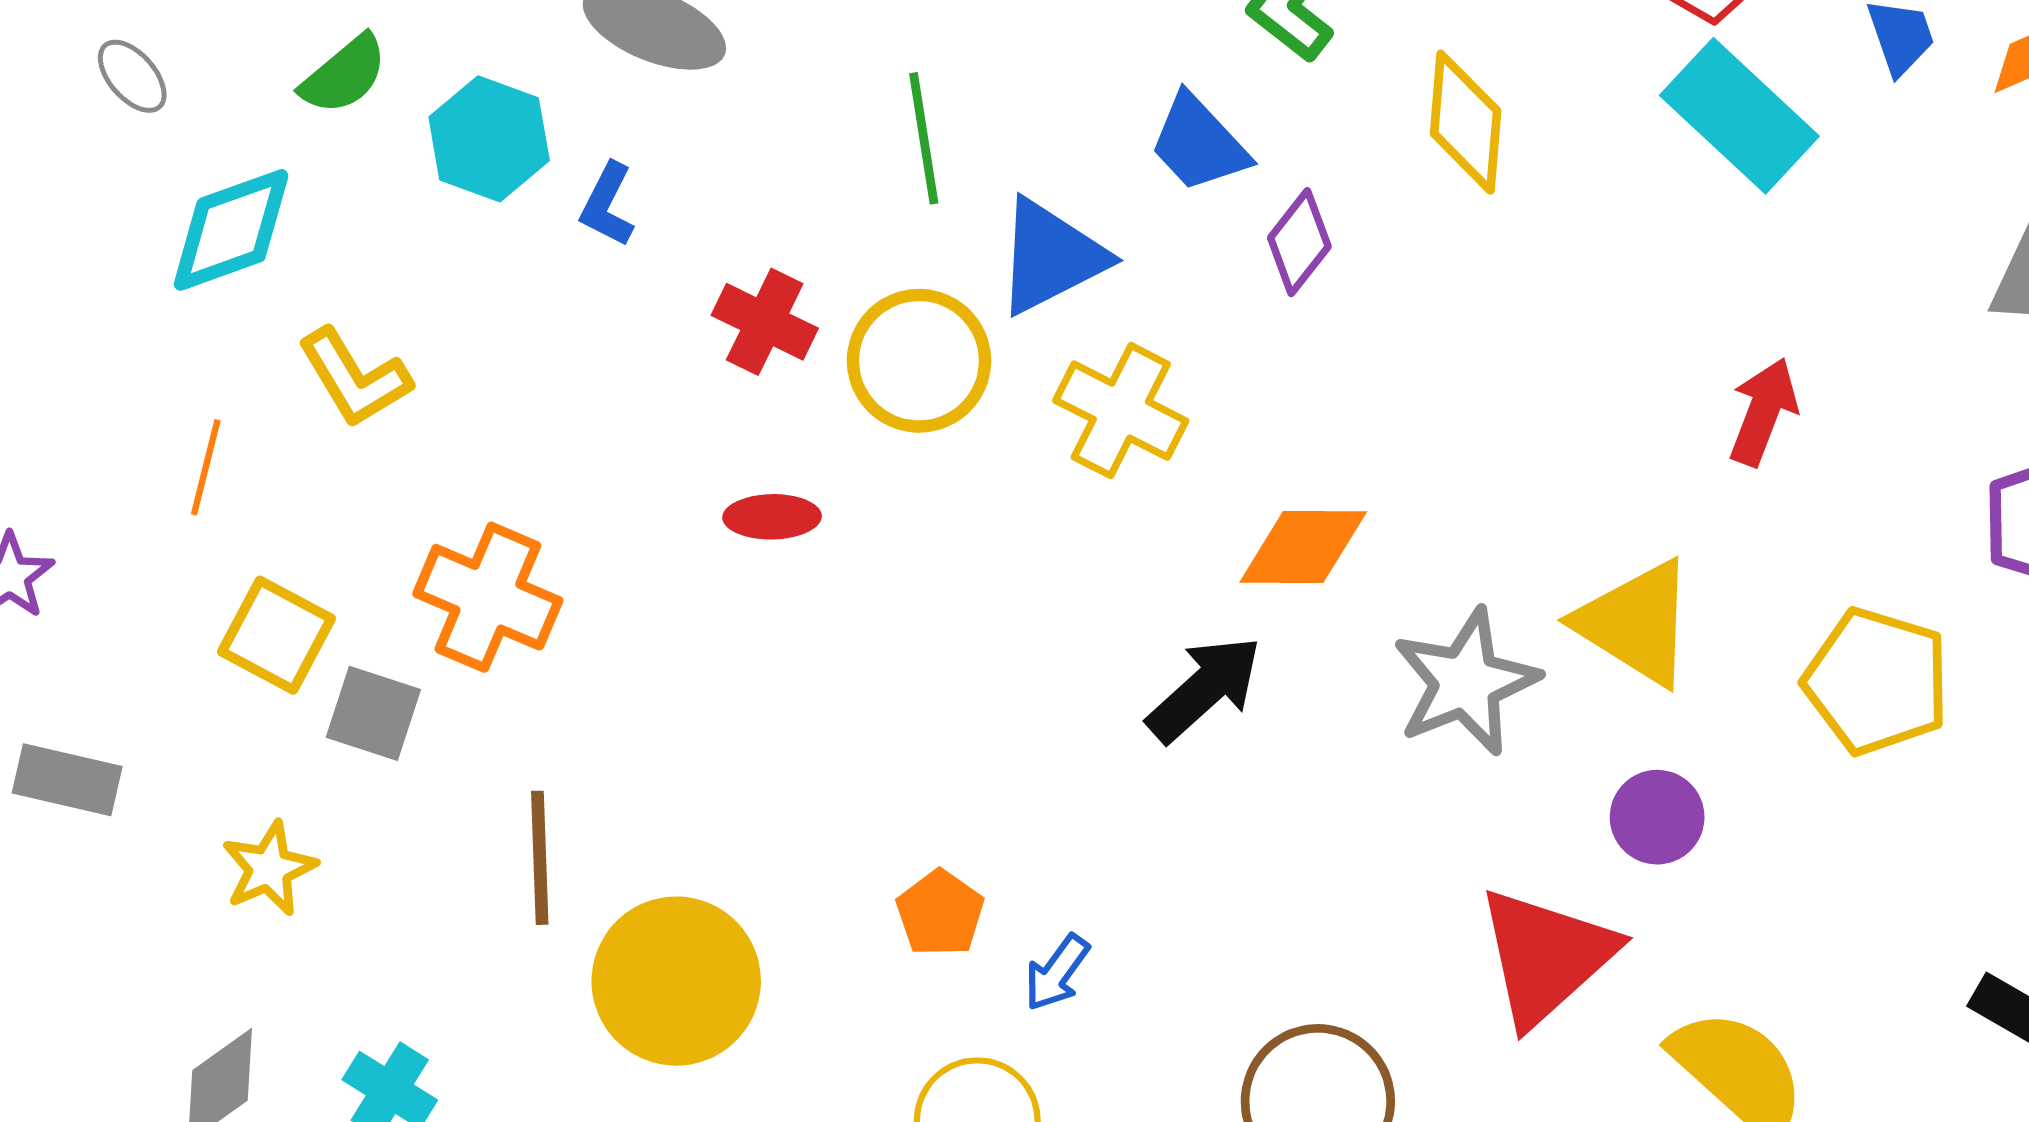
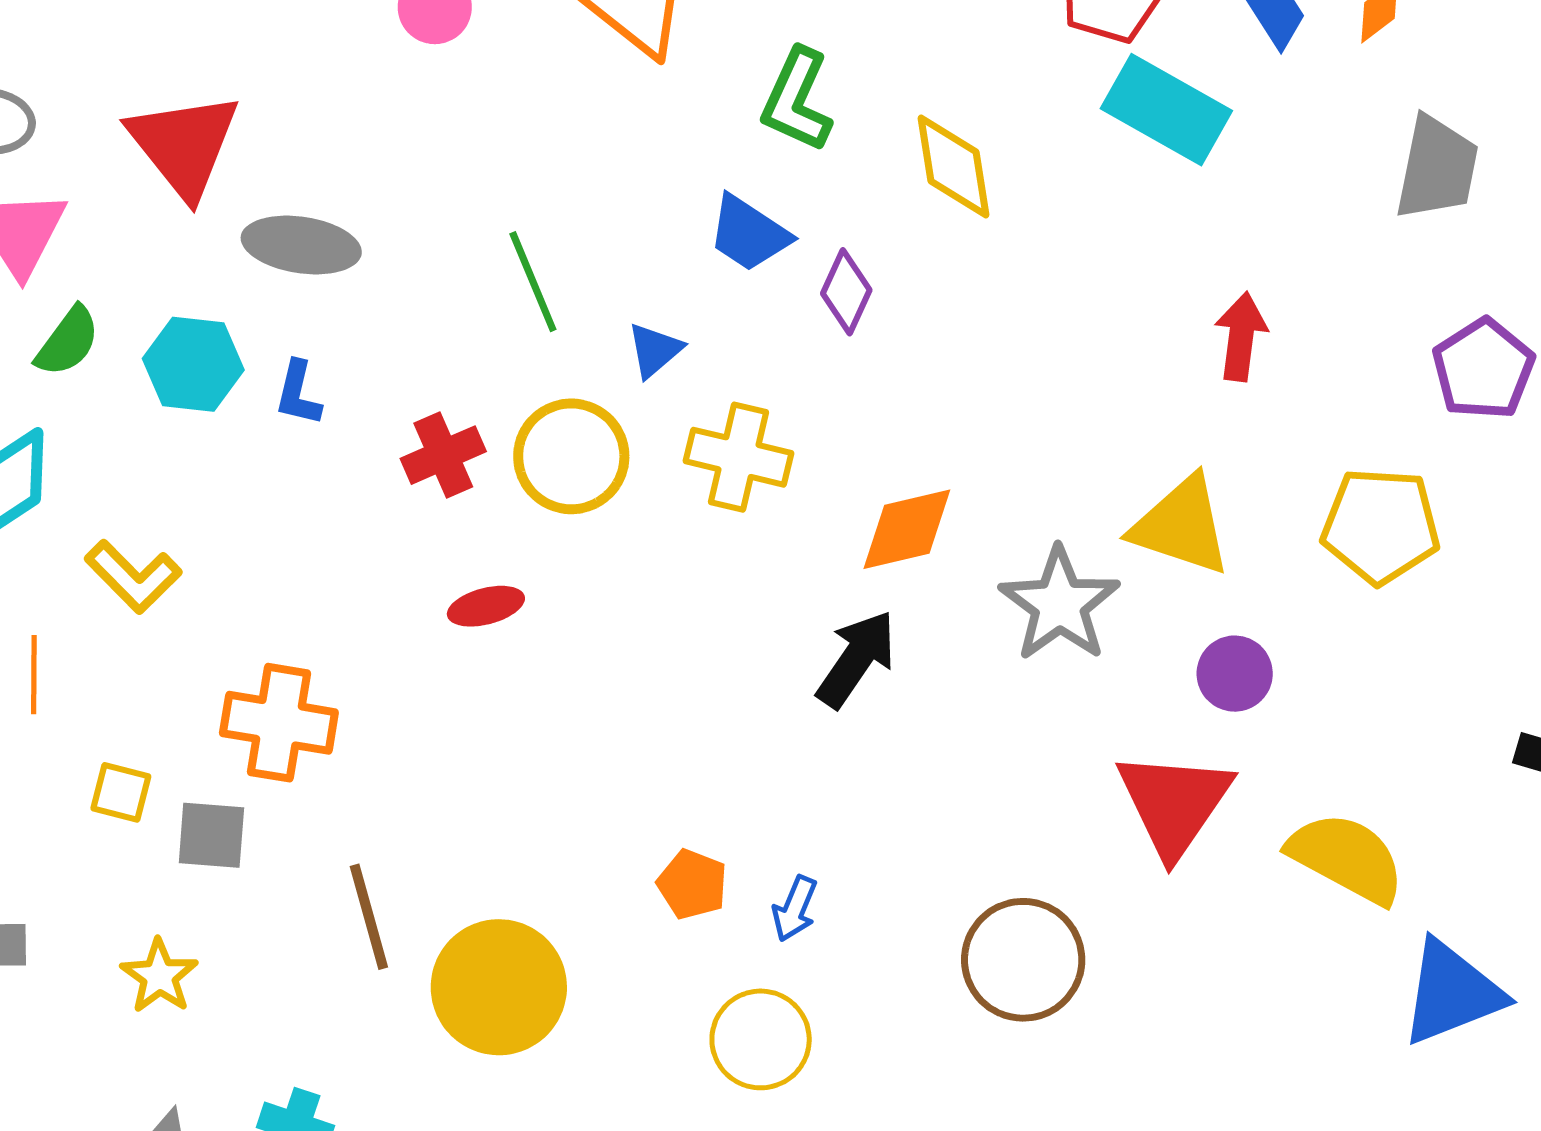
blue triangle: (1051, 257) -> (655, 350), size x0.6
red cross: (765, 322) -> (443, 455), turned -36
yellow square: (277, 635) -> (121, 792), size x0.7

